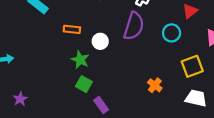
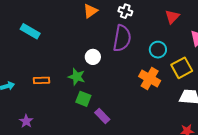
orange rectangle: (72, 29) -> (42, 80), moved
cyan circle: (172, 33) -> (158, 50), moved
orange cross: (155, 85) -> (150, 79), moved, size x1.5

